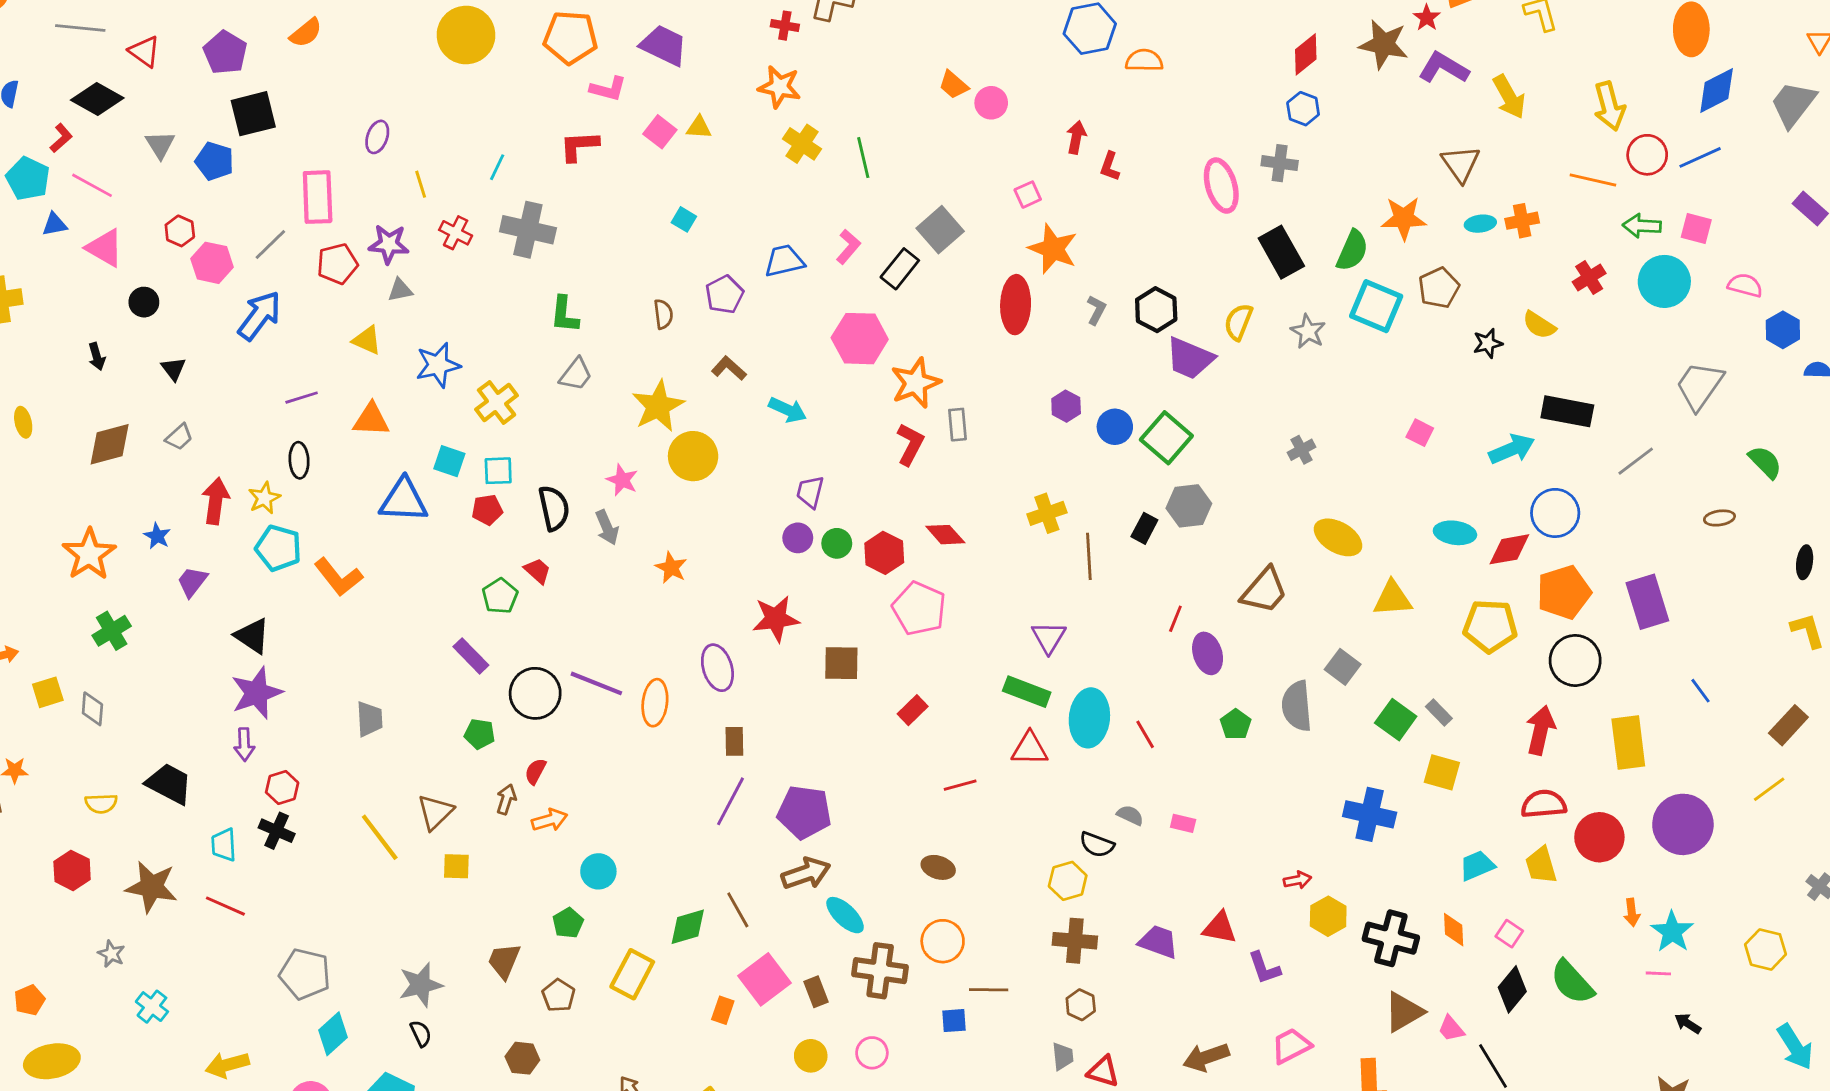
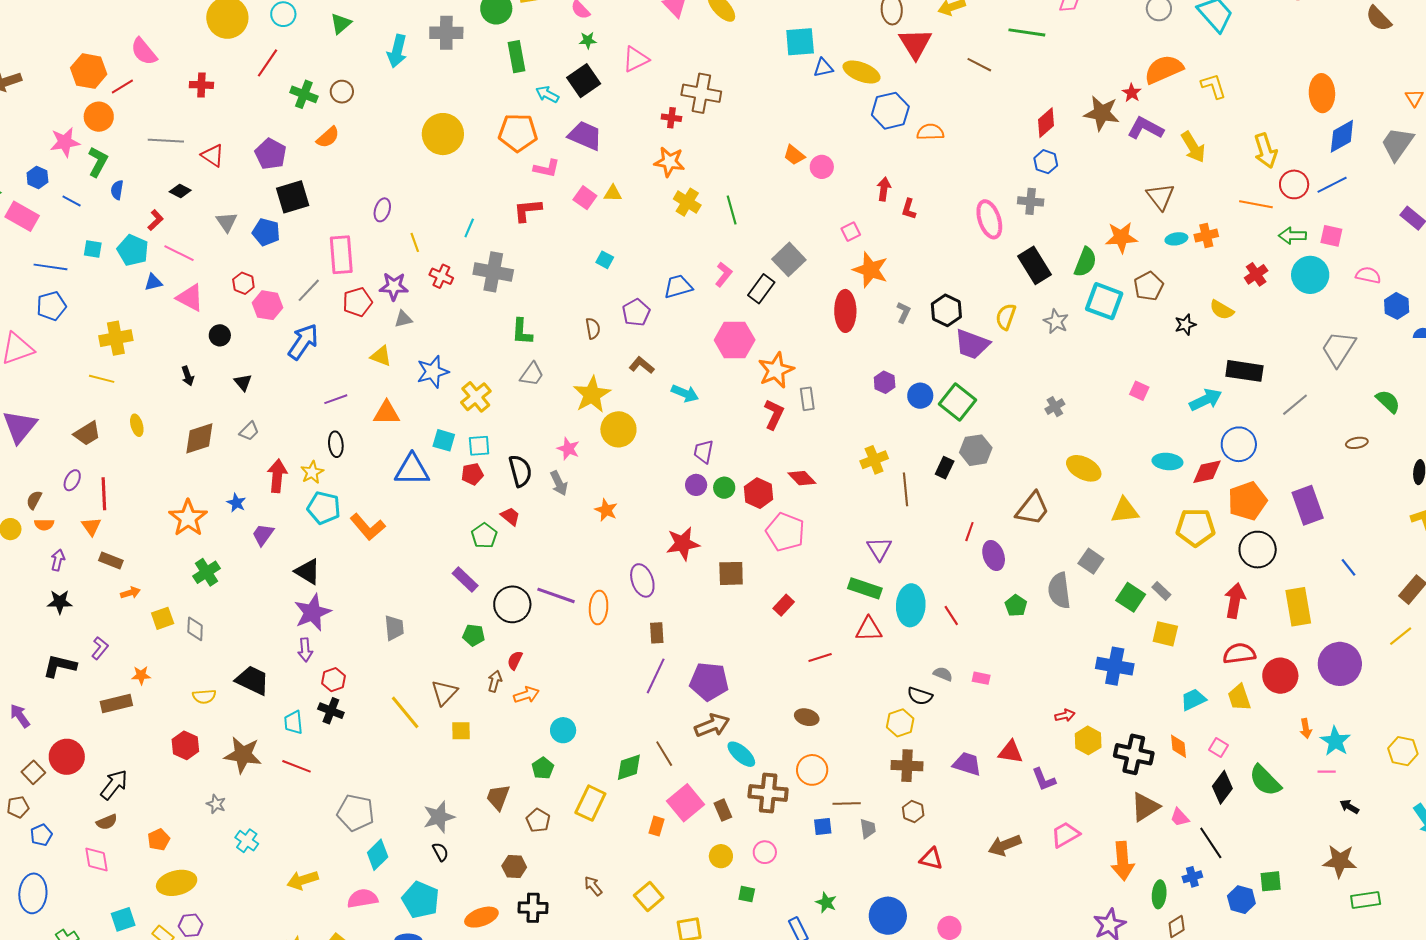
black diamond: (97, 99) -> (180, 191), size x0.6
gray trapezoid: (1063, 1056) -> (868, 828), moved

